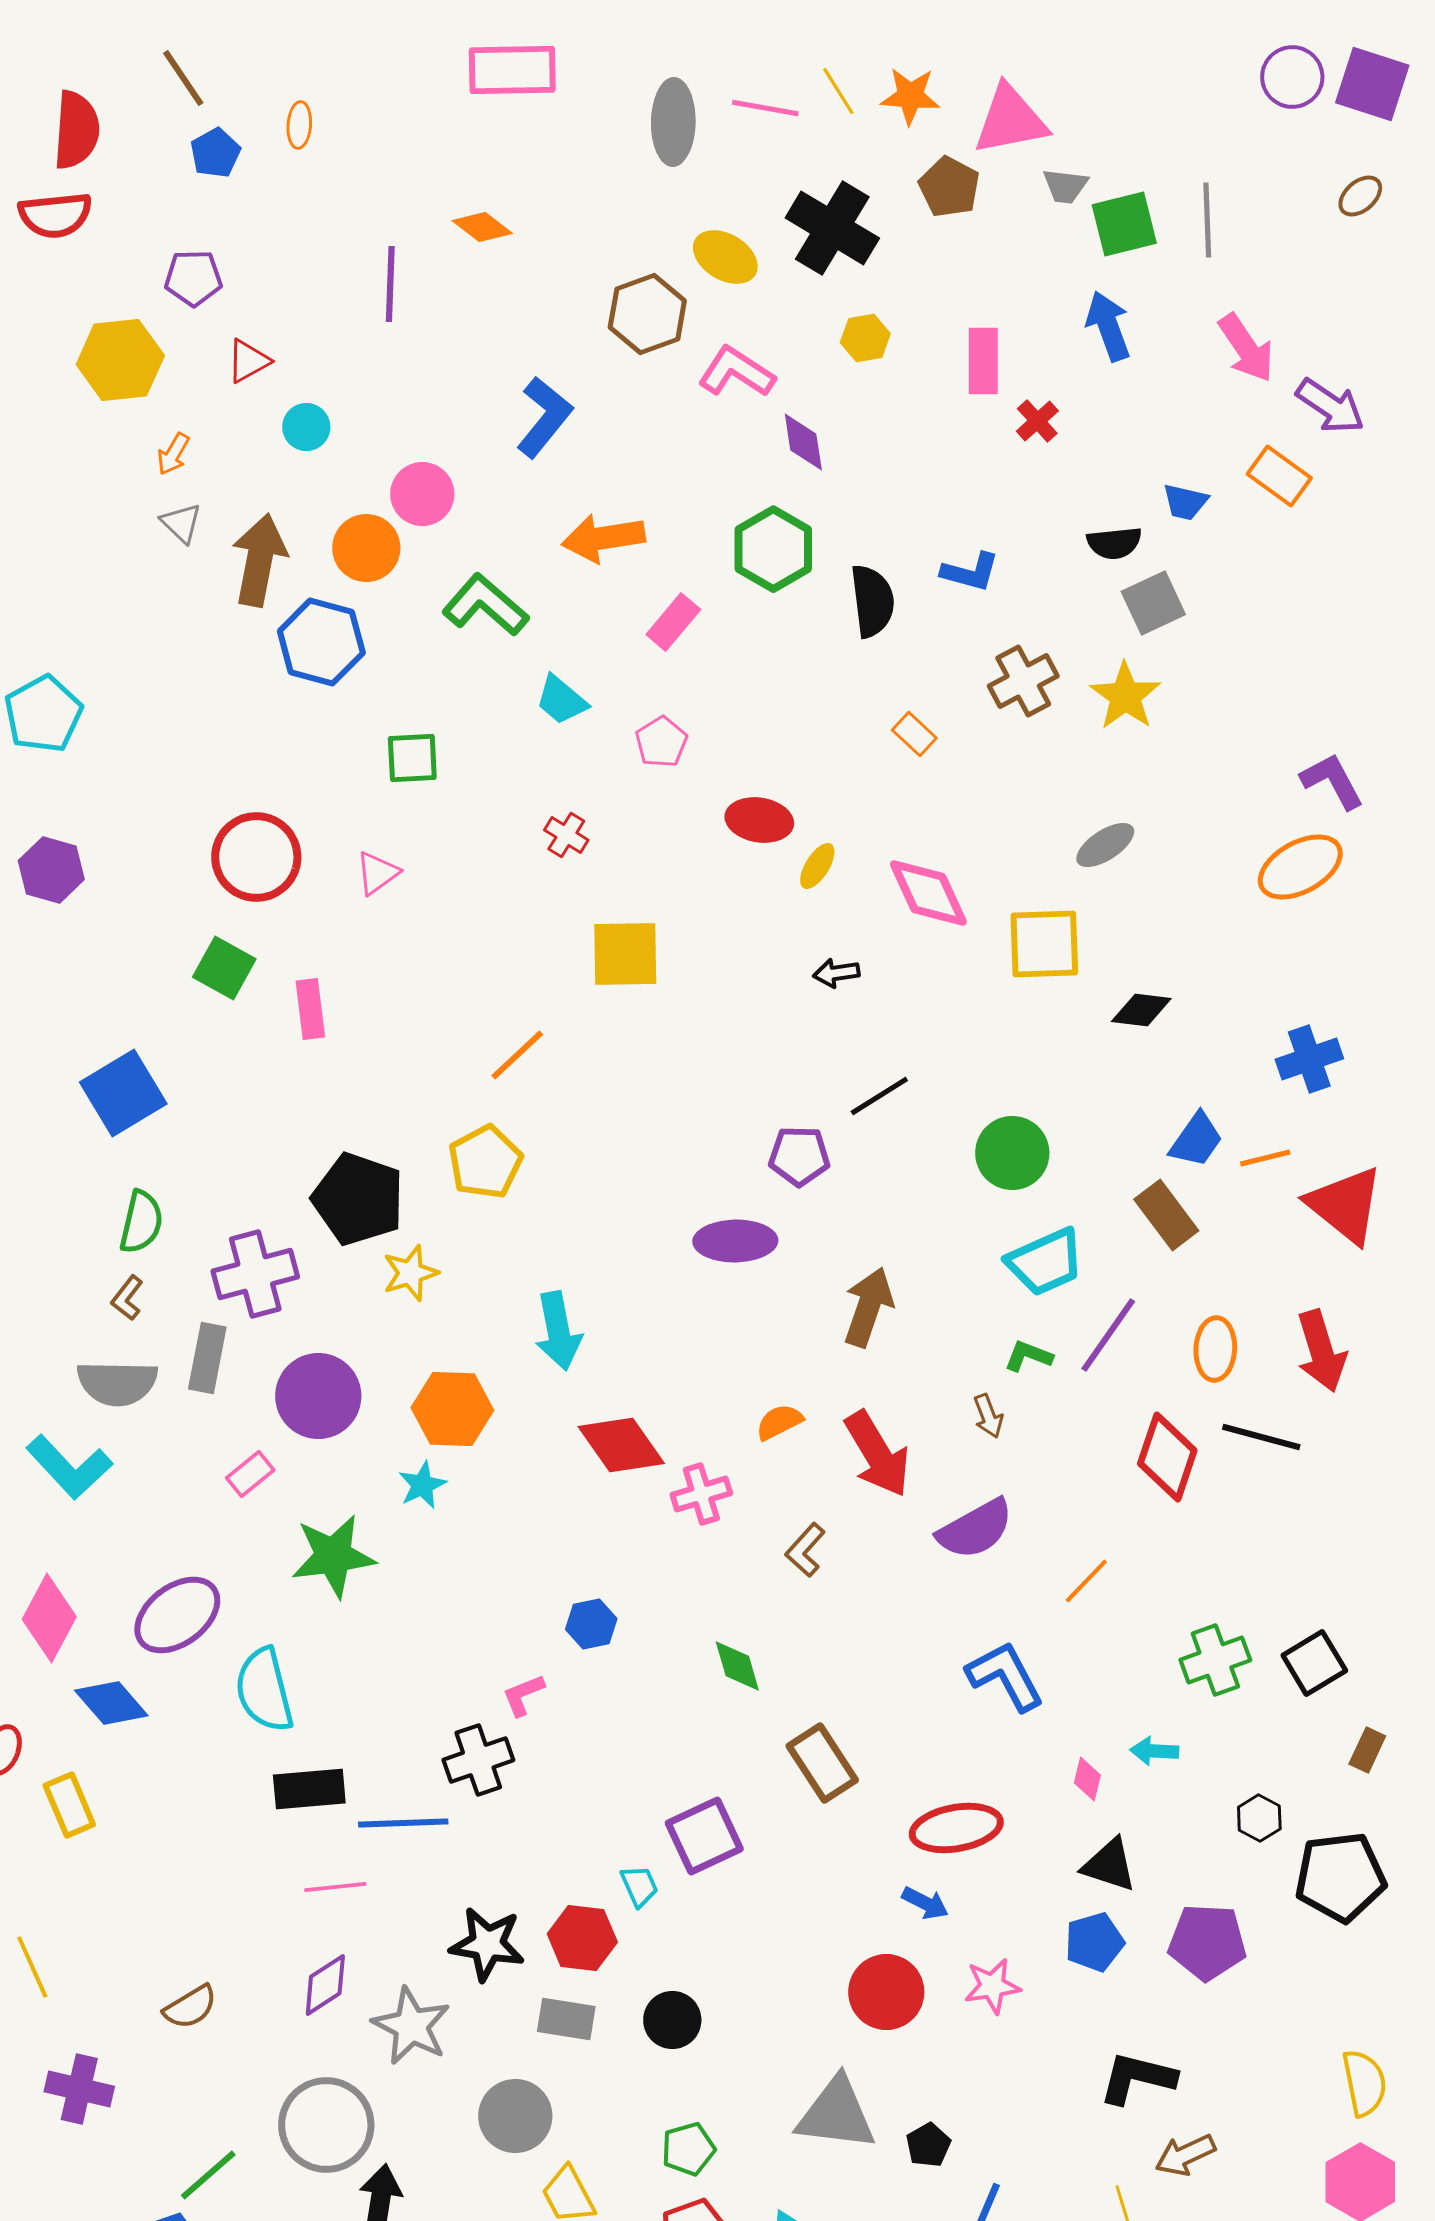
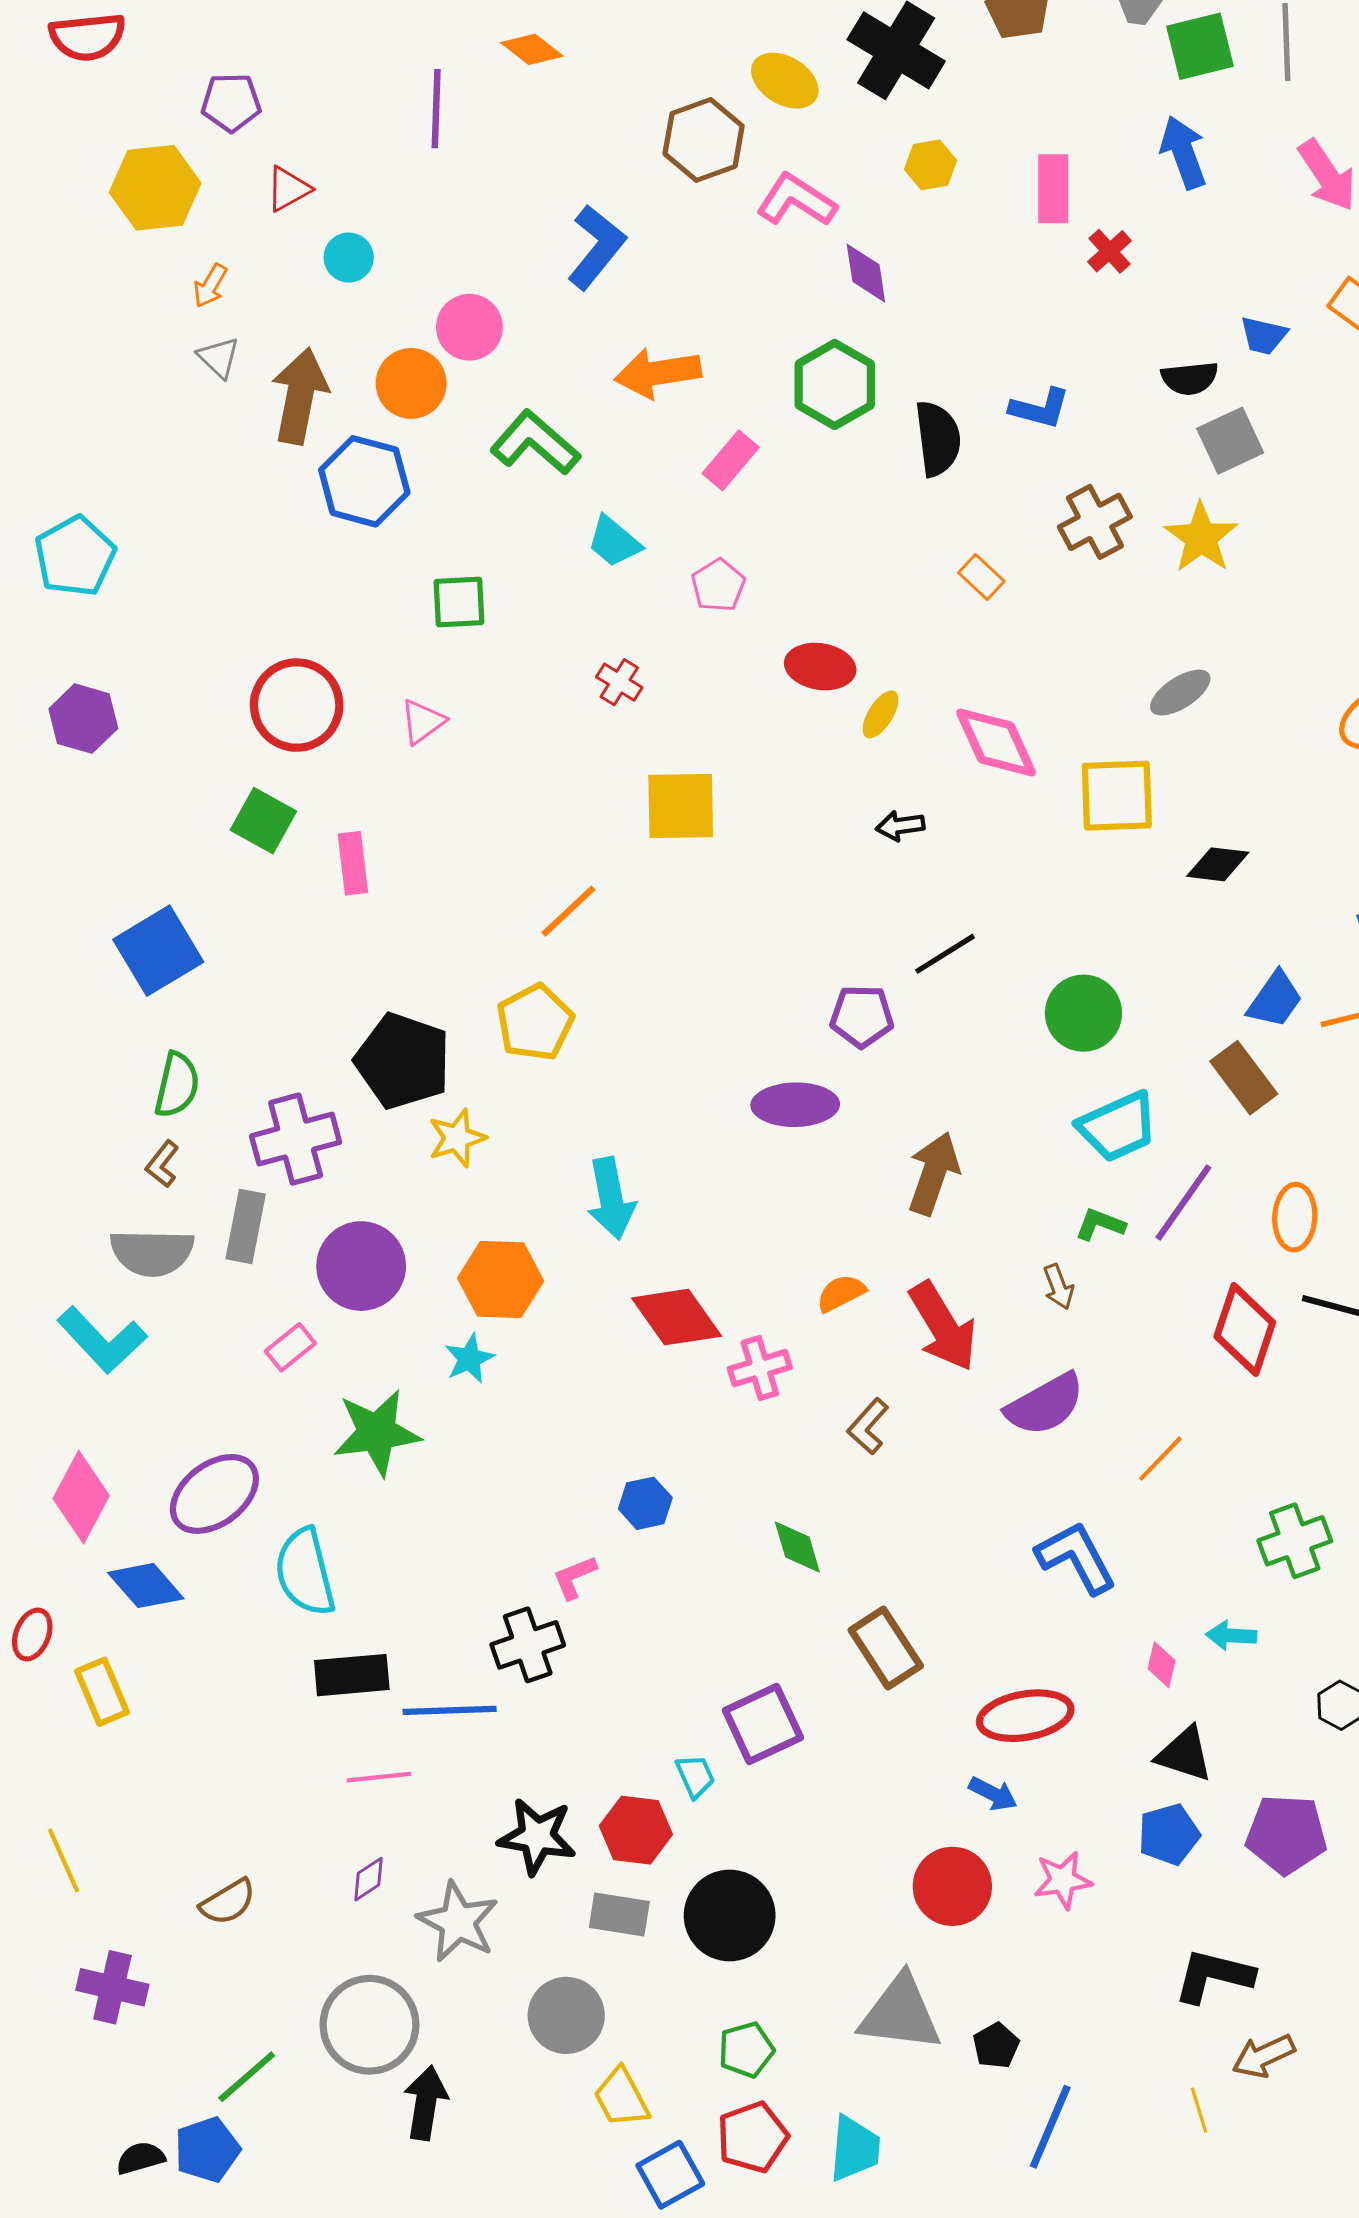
purple diamond: (325, 1985) -> (368, 1879), size x0.7
black circle: (672, 2020) -> (730, 1915), size x1.5

